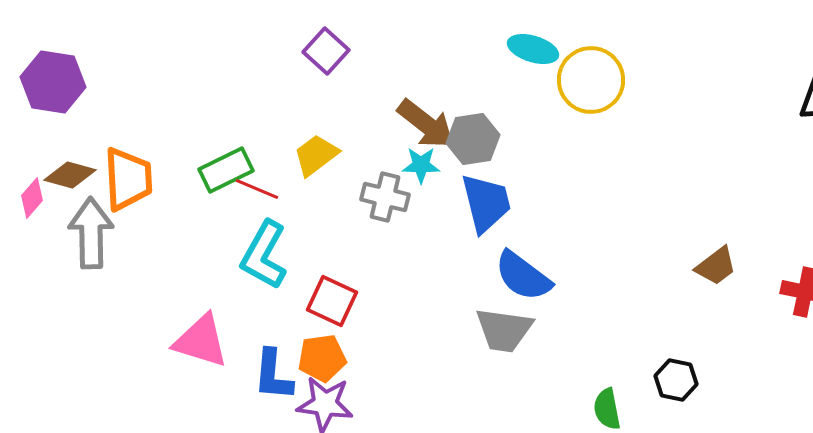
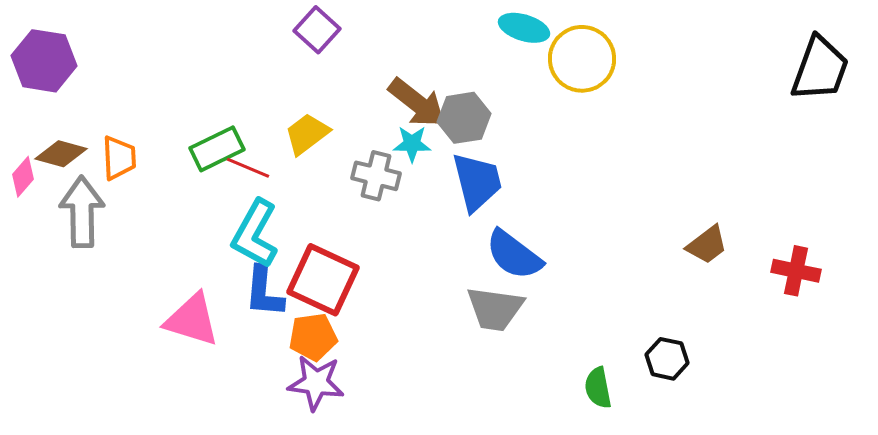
orange trapezoid: (128, 179) -> (119, 158), size x0.7
red square: (332, 301) -> (323, 280), size x1.4
blue L-shape: (273, 375) -> (264, 292), moved

